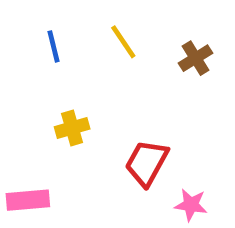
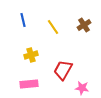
yellow line: (123, 42) -> (53, 27), moved
pink rectangle: (28, 200) -> (29, 84), moved

